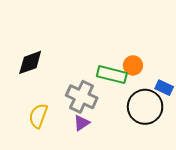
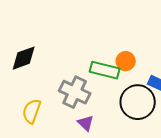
purple triangle: (82, 123) -> (86, 123), moved, turned -42

